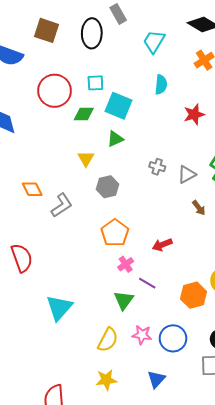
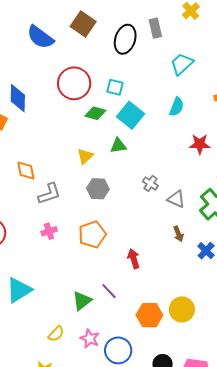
gray triangle: (187, 174) -> (176, 199), turned 36
red arrow: (162, 245) -> (134, 259), turned 78
pink cross: (126, 264) -> (49, 231), moved
yellow semicircle: (108, 340) -> (56, 334), size x0.7

